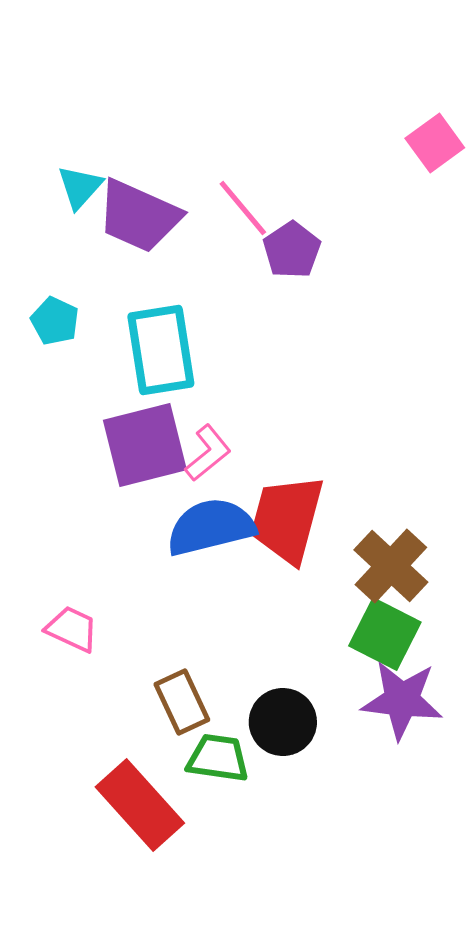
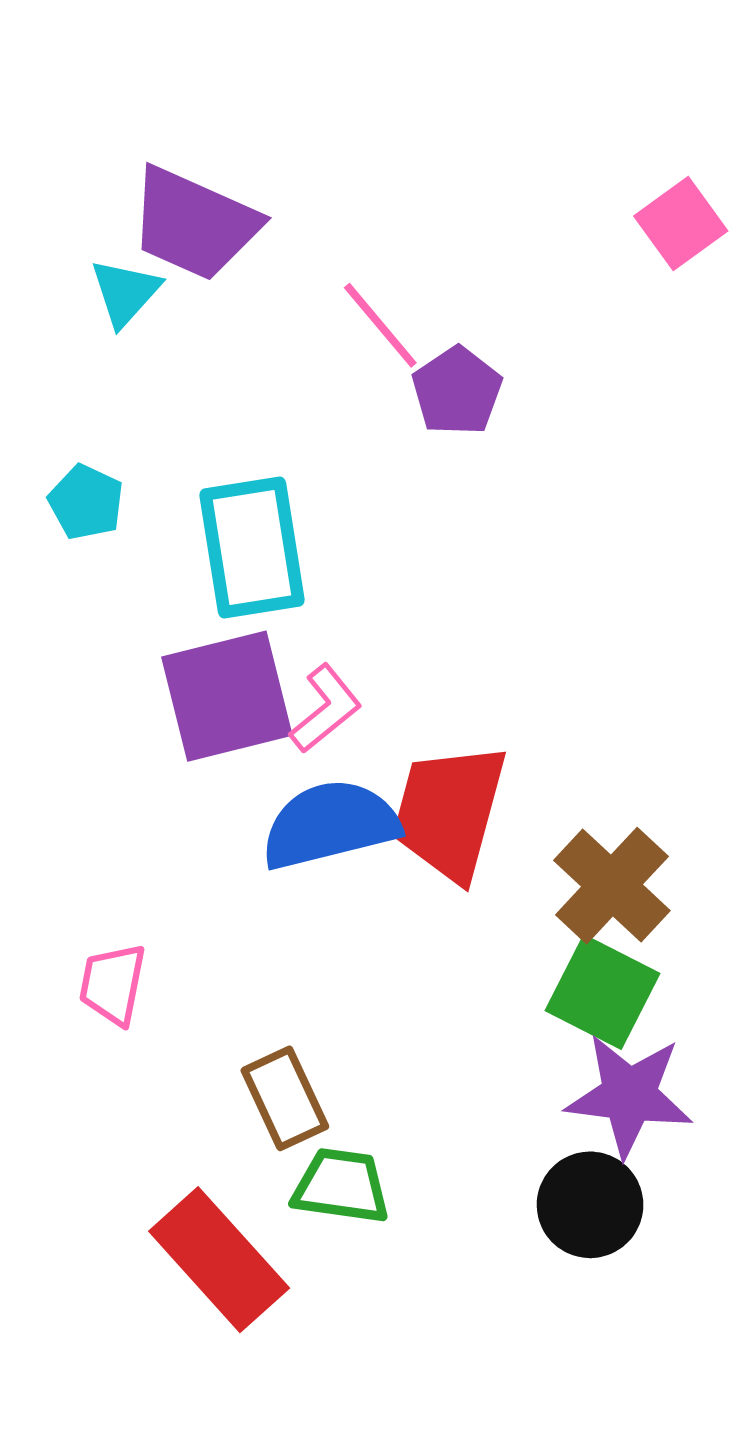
purple trapezoid: (139, 216) -> (194, 224), moved
pink trapezoid: (72, 629) -> (113, 984), turned -104
black circle: (283, 722) -> (590, 1205), moved

